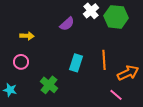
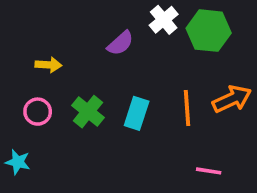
orange arrow: (128, 73) -> (232, 99), moved
green cross: (49, 85) -> (88, 112), moved
pink line: (116, 95) -> (209, 171), turned -32

